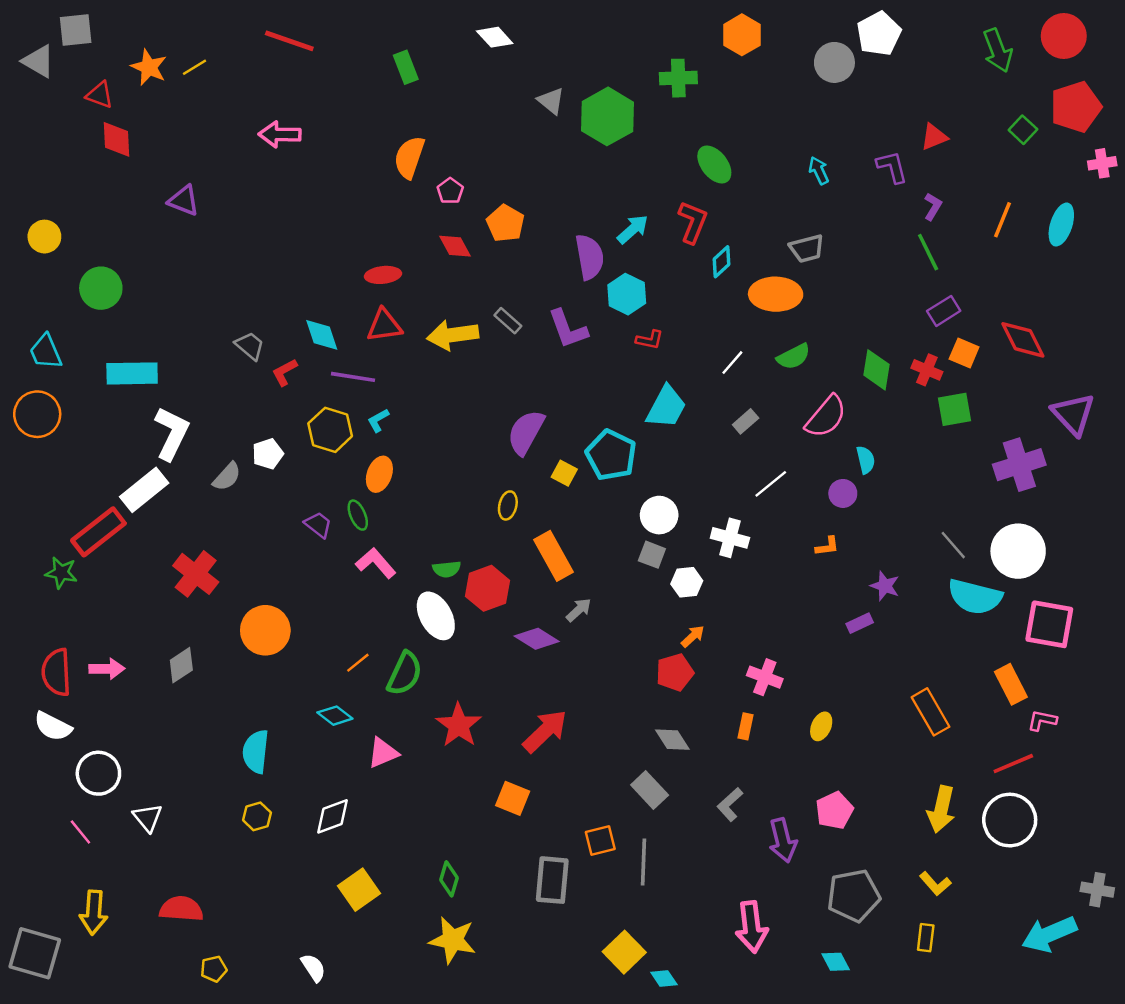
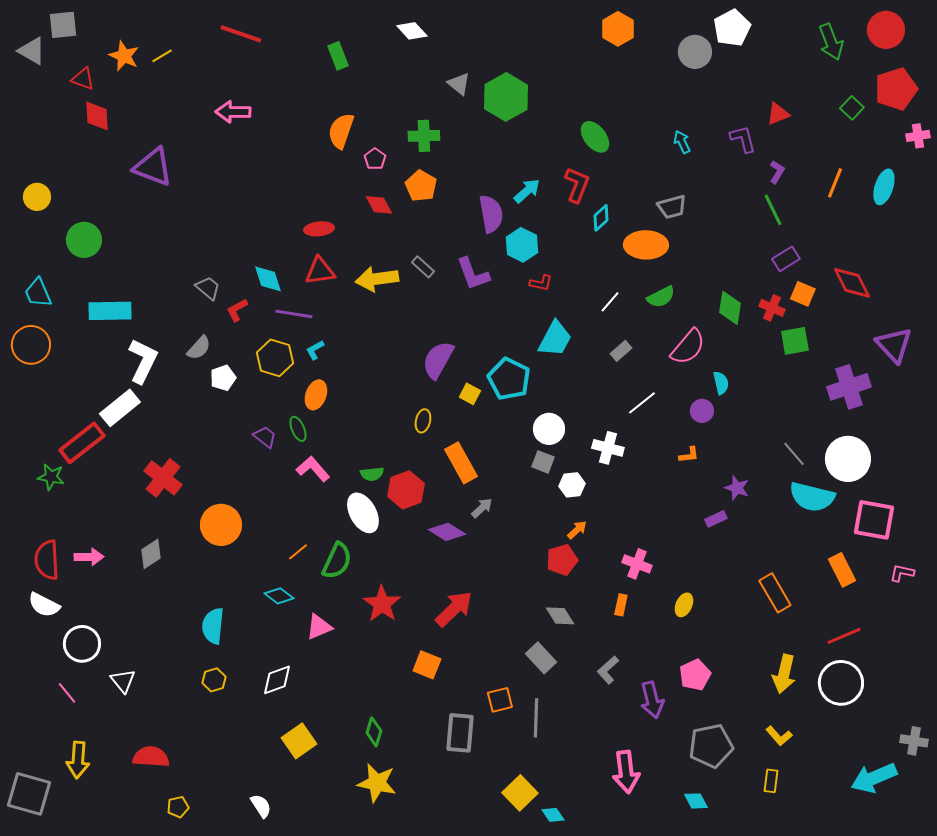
green cross: (678, 78) -> (424, 136), moved
purple triangle: (184, 201) -> (153, 167), size x1.5
gray semicircle: (227, 477) -> (199, 348), moved
pink L-shape: (1042, 720) -> (902, 573), moved

